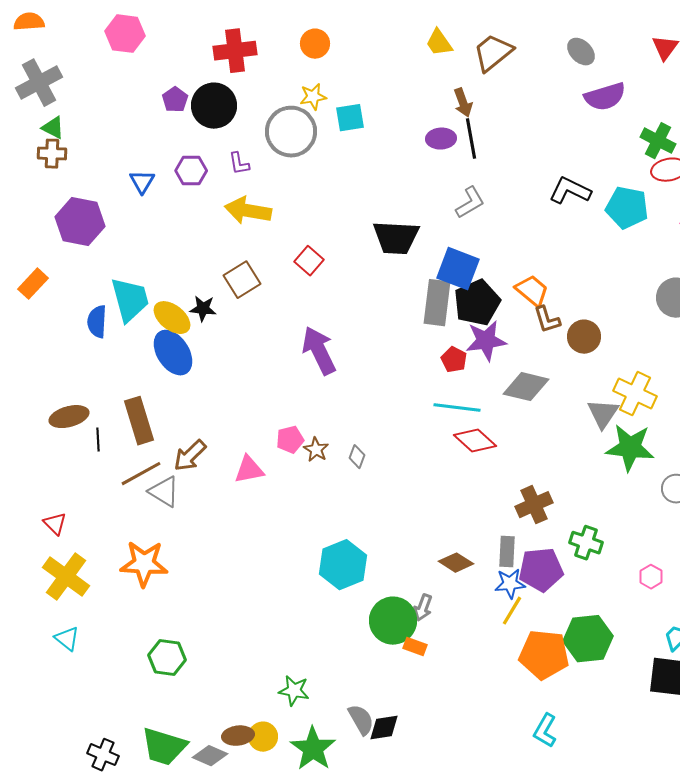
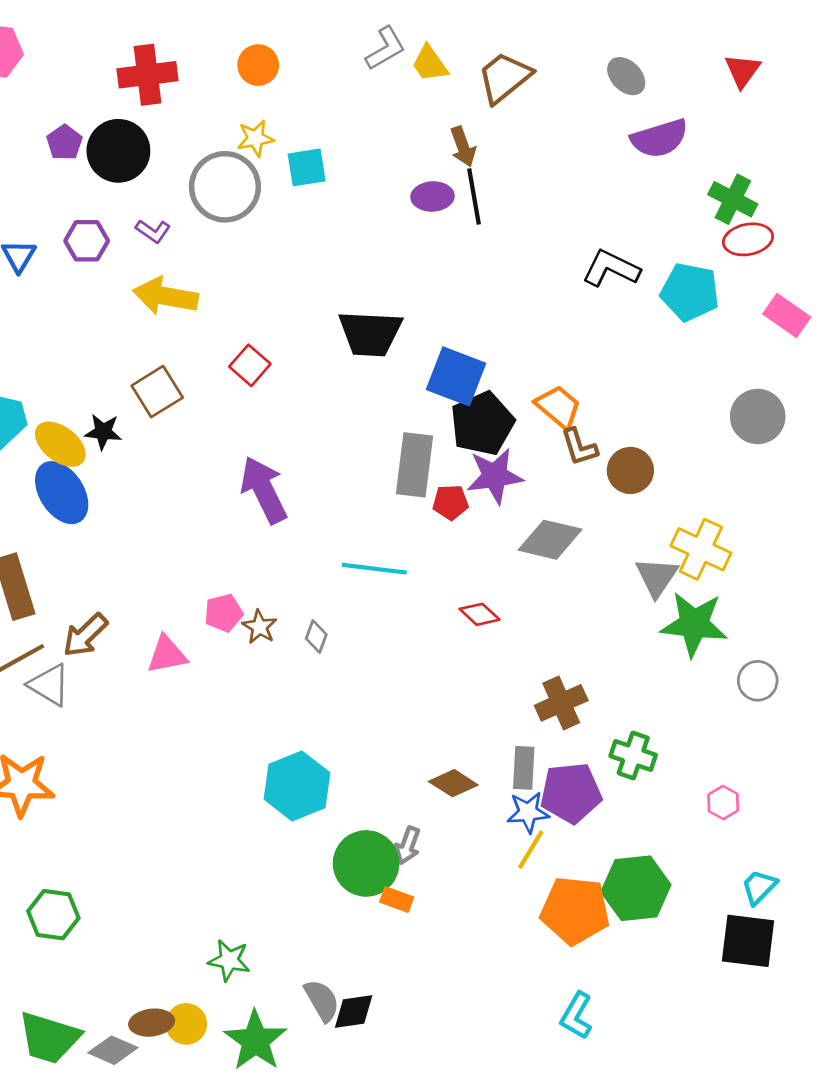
purple L-shape: (239, 164) -> (153, 231), turned -45
gray L-shape: (470, 203) -> (385, 48), moved
gray rectangle: (437, 303) -> (415, 465), moved
red pentagon: (454, 360) -> (450, 502), turned -30
cyan line: (457, 408) -> (374, 569), moved
red diamond: (475, 441) -> (480, 614), size x0.7

